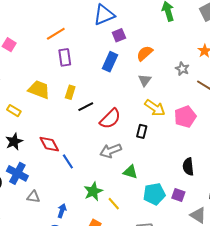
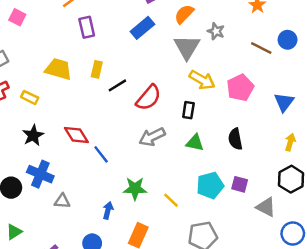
blue rectangle: (110, 62) -> (142, 28), turned 30
gray star: (182, 69) -> (216, 31), moved
gray triangle: (145, 80) -> (187, 47), size x1.6
black semicircle: (188, 167) -> (235, 139), moved
green triangle: (130, 172) -> (195, 143), moved
green star: (93, 191) -> (135, 188), turned 30
yellow line: (114, 204) -> (171, 200), moved
blue arrow: (62, 211) -> (108, 210), moved

